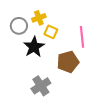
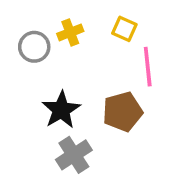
yellow square: (51, 32) -> (124, 29), moved
black star: (34, 47) -> (61, 110), moved

